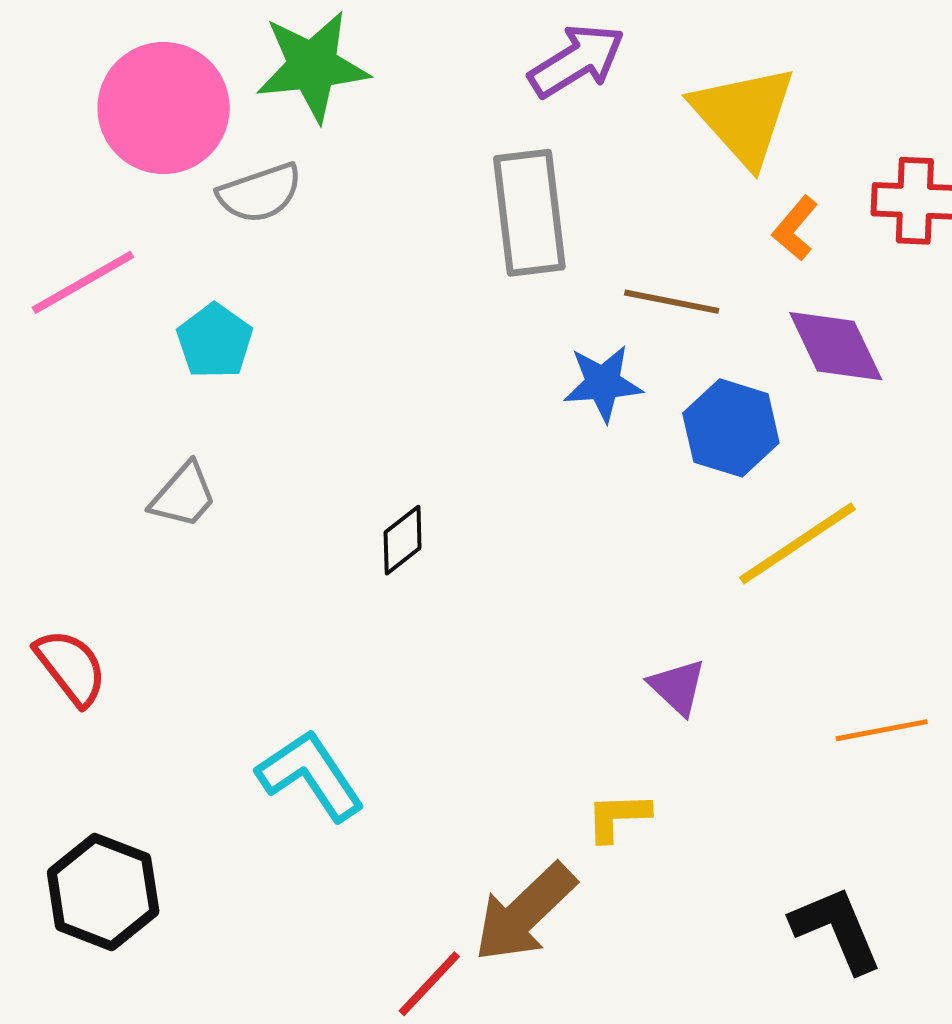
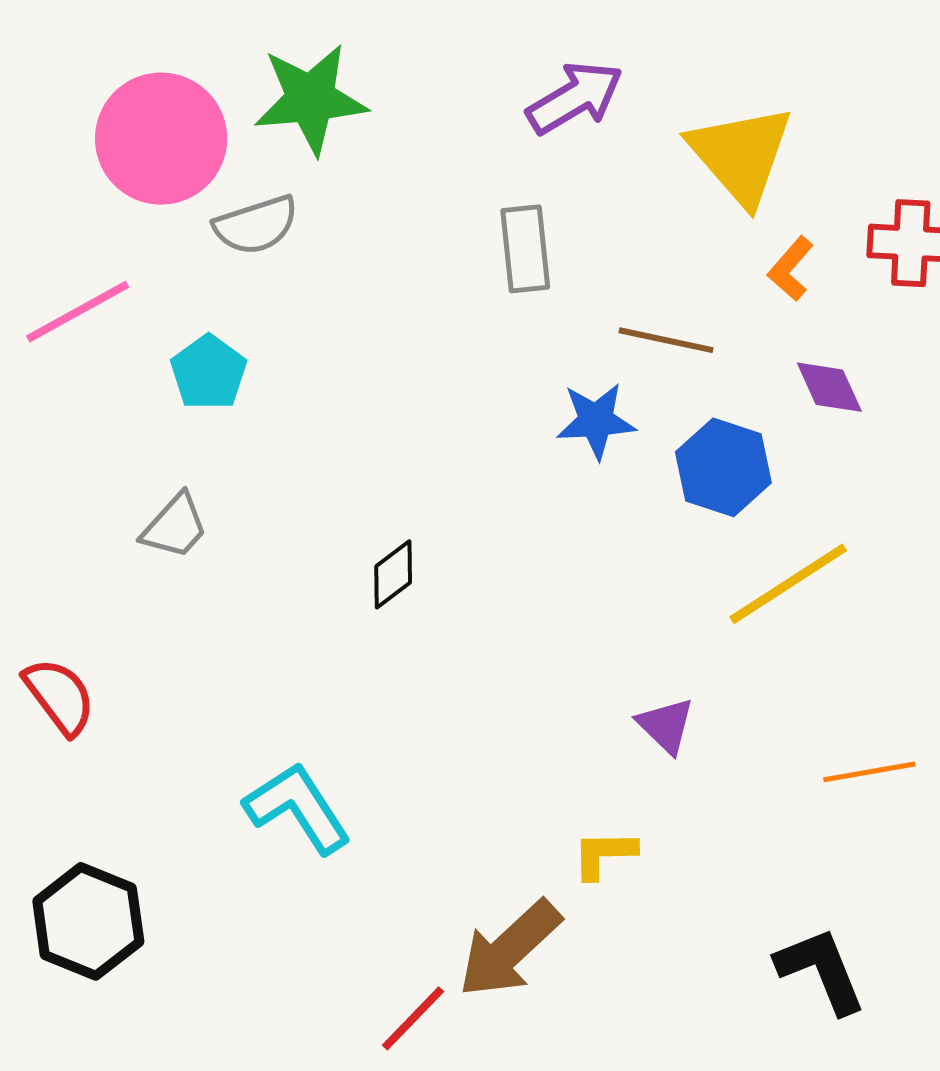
gray rectangle: (529, 213) -> (525, 249), size x0.7
purple diamond: (836, 346) -> (829, 387), size x0.7

